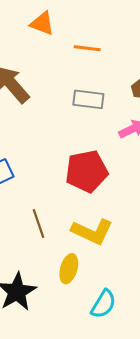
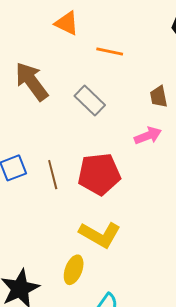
gray rectangle: (88, 99) -> (90, 100), moved, turned 32
brown line: (39, 223) -> (53, 175), moved

